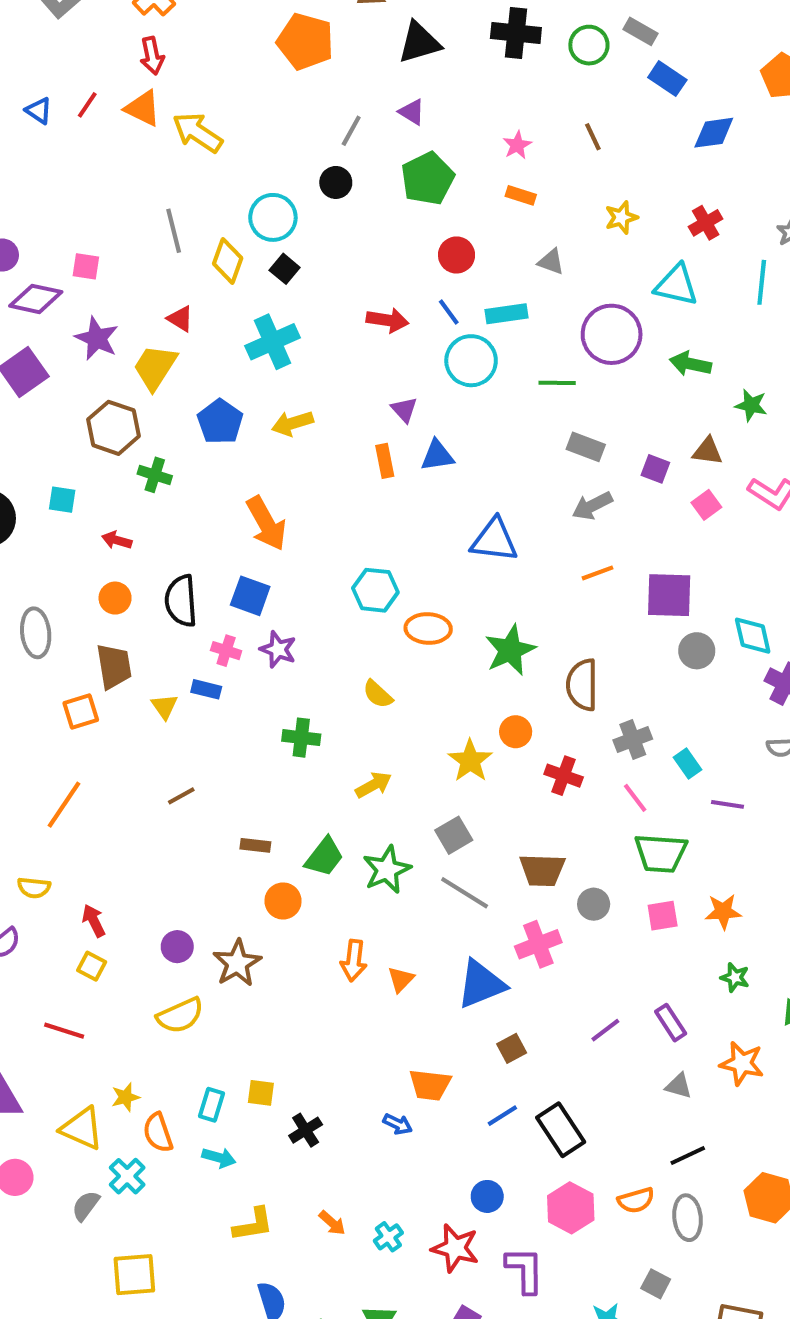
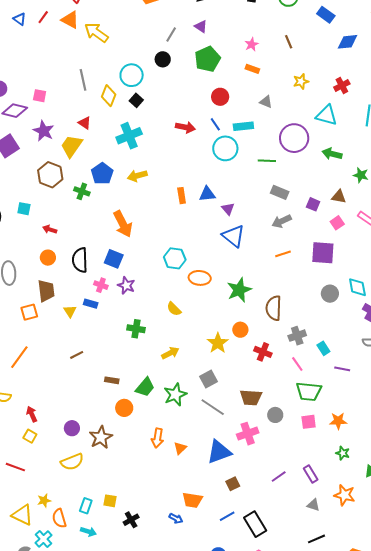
purple triangle: (404, 410) -> (228, 209), moved
green cross: (155, 475) -> (82, 191), moved
blue triangle: (494, 540) -> (233, 236), turned 30
purple square: (669, 595) -> (323, 253), moved

